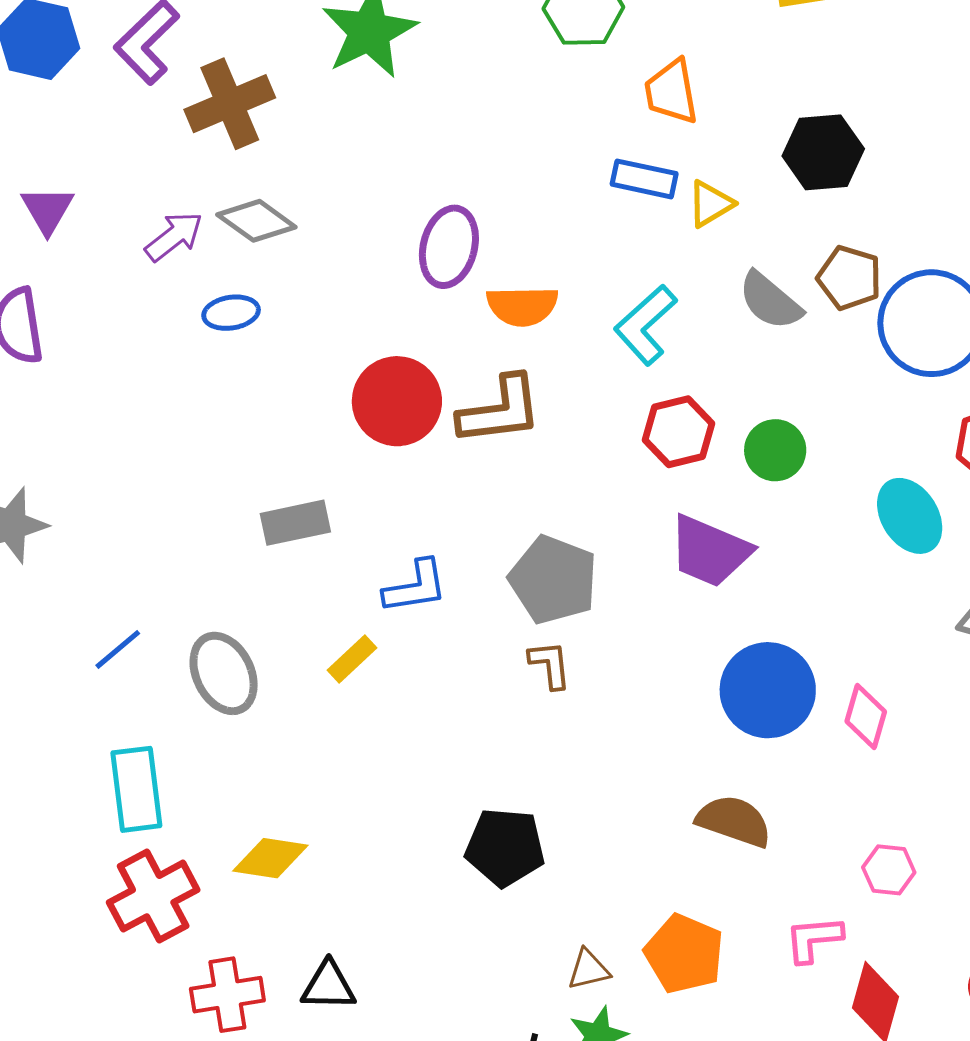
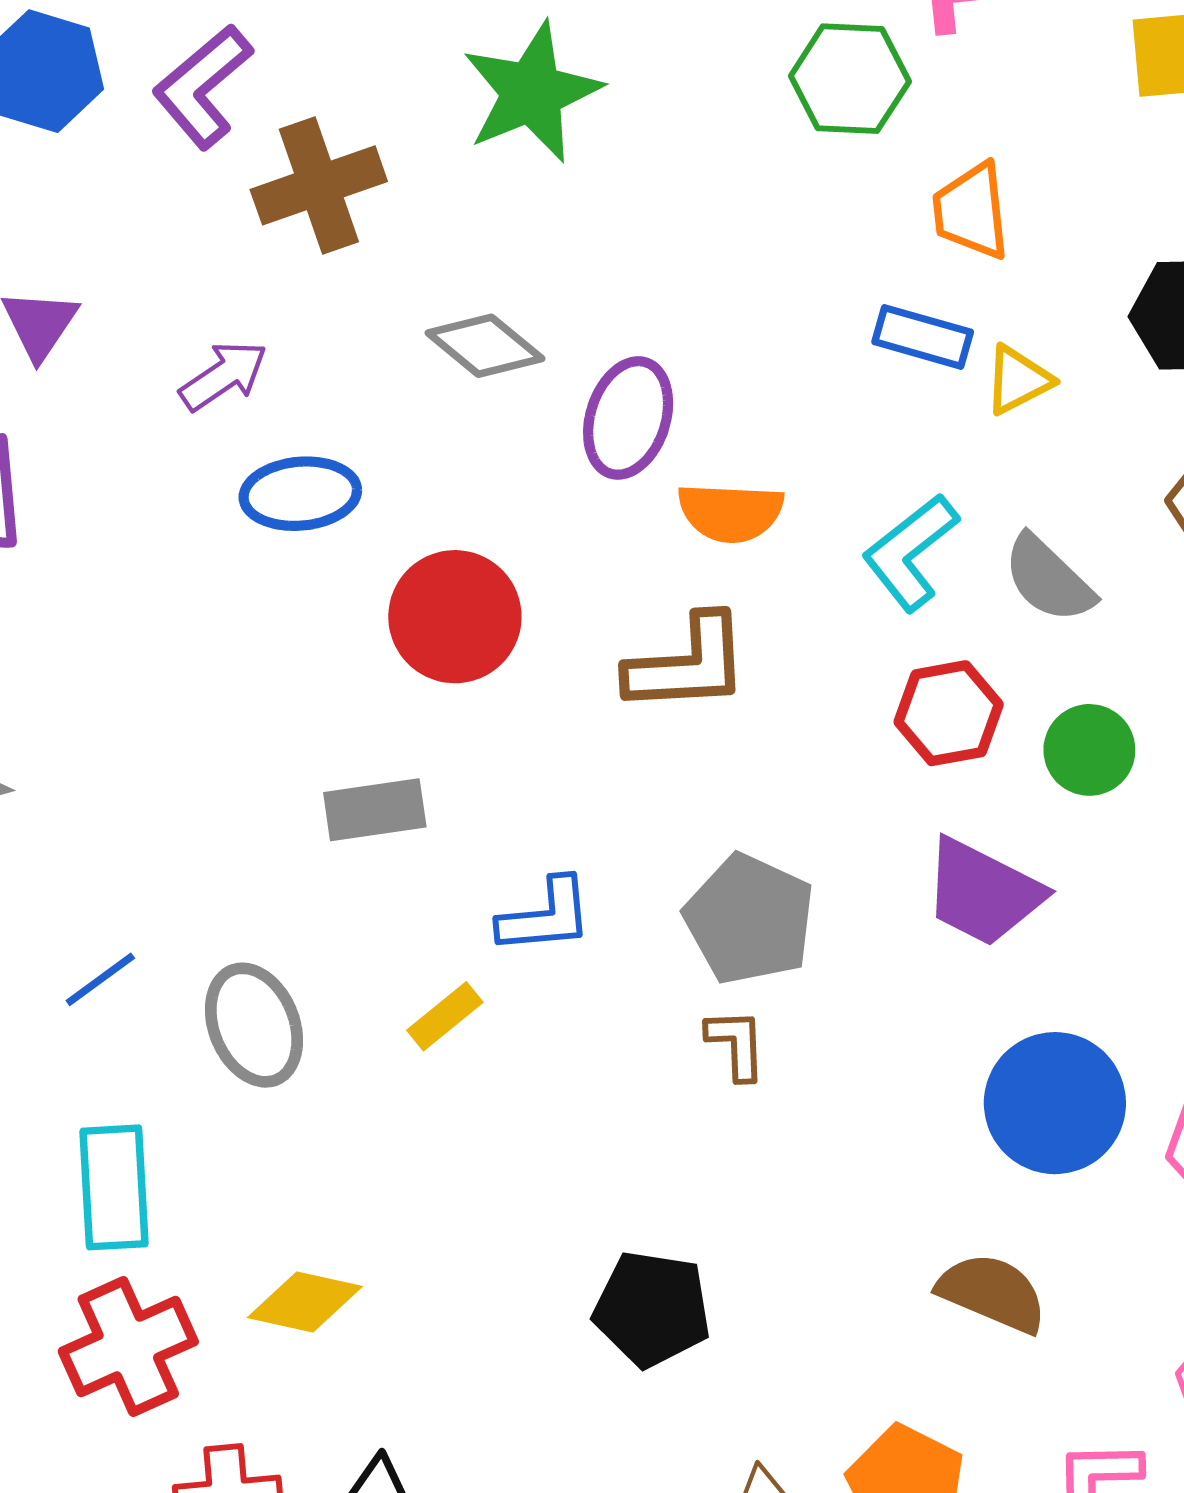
gray diamond: (256, 221) -> (485, 346), moved
gray semicircle: (770, 301) -> (1049, 579), moved
blue ellipse: (231, 313) -> (300, 494), size x1.4
red circle: (397, 401) -> (455, 617), moved

